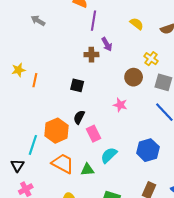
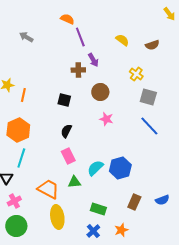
purple line: (93, 21) -> (80, 37), turned -30
brown circle: (134, 77) -> (100, 92), moved
orange hexagon: (56, 131) -> (18, 130), moved
pink rectangle: (93, 134) -> (68, 156), moved
blue hexagon: (148, 150) -> (120, 168), moved
orange trapezoid: (63, 163) -> (48, 189), moved

